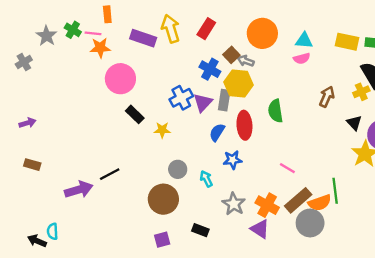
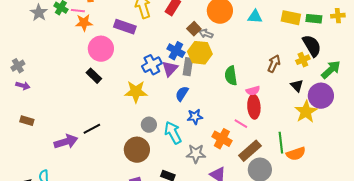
purple rectangle: (143, 38) -> (125, 27), moved
pink semicircle: (302, 58) -> (253, 91), moved
gray cross: (24, 62) -> (18, 66), moved
blue cross: (210, 69) -> (176, 51), moved
black rectangle: (135, 114) -> (94, 76), moved
purple arrow: (27, 123) -> (23, 86), turned 32
red ellipse: (244, 125) -> (254, 107), moved
yellow star: (162, 130) -> (136, 92), size x1.6
cyan arrow: (206, 179) -> (173, 133), size x1.6
orange semicircle: (320, 203) -> (296, 154), moved
gray star: (234, 204) -> (196, 154), turned -30
orange cross: (267, 205) -> (222, 139), moved

